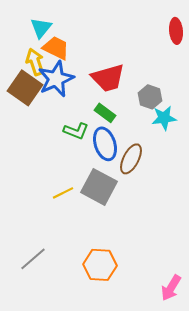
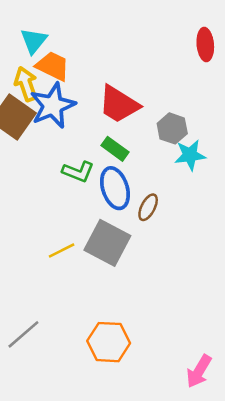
red trapezoid: (108, 78) -> (119, 104), turned 48
brown ellipse: (131, 159) -> (148, 207), size x0.7

